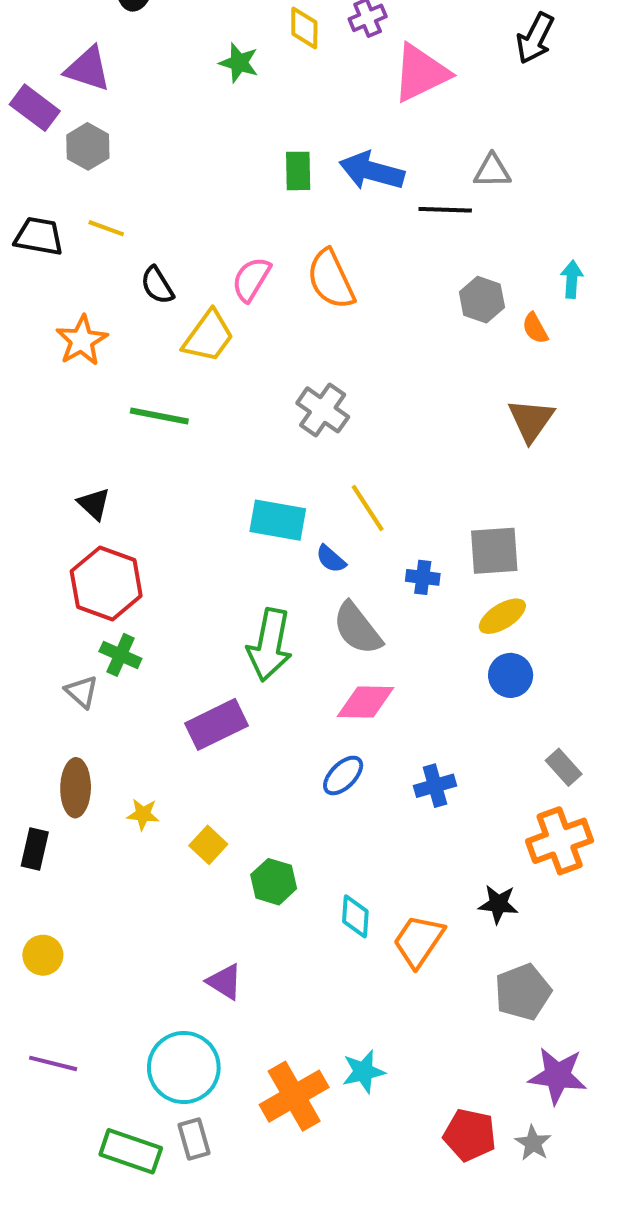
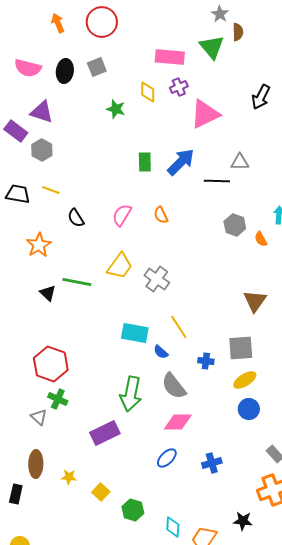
blue arrow: (372, 171) -> (181, 162), turned 120
orange semicircle: (331, 279) -> (161, 215), size x0.6
yellow trapezoid: (208, 336) -> (120, 266), moved
brown triangle: (531, 420) -> (255, 301), moved
black triangle: (94, 504) -> (48, 293), moved

